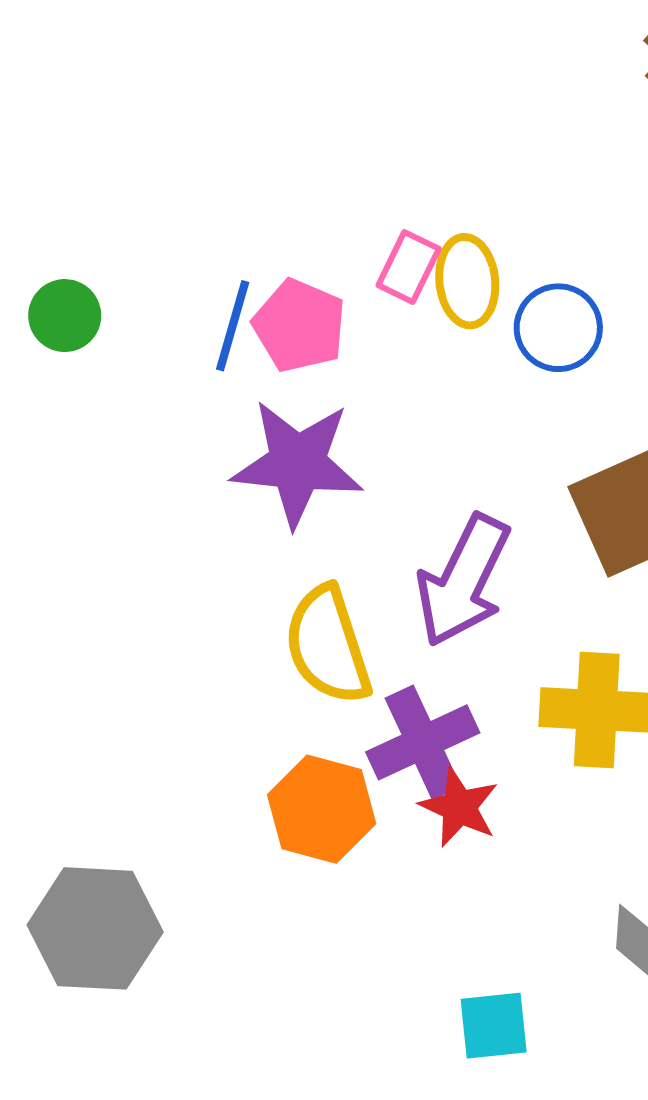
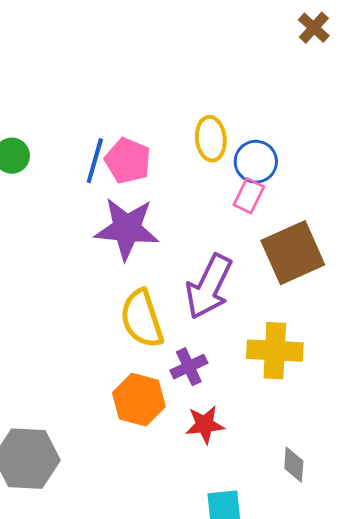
pink rectangle: (409, 267) -> (249, 196), moved
purple cross: (423, 742) -> (189, 367), size x0.7
red star: (459, 807) -> (205, 425), moved, turned -30

